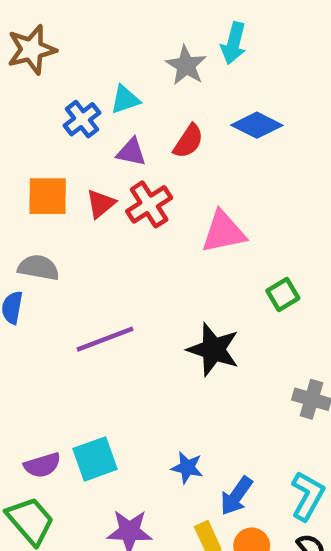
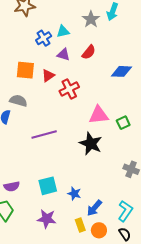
blue diamond: (257, 125) -> (122, 71), moved, turned -30
red cross: (149, 204) -> (69, 89), moved
pink triangle: (223, 232) -> (99, 115), moved
cyan square: (95, 459) -> (48, 186), moved

